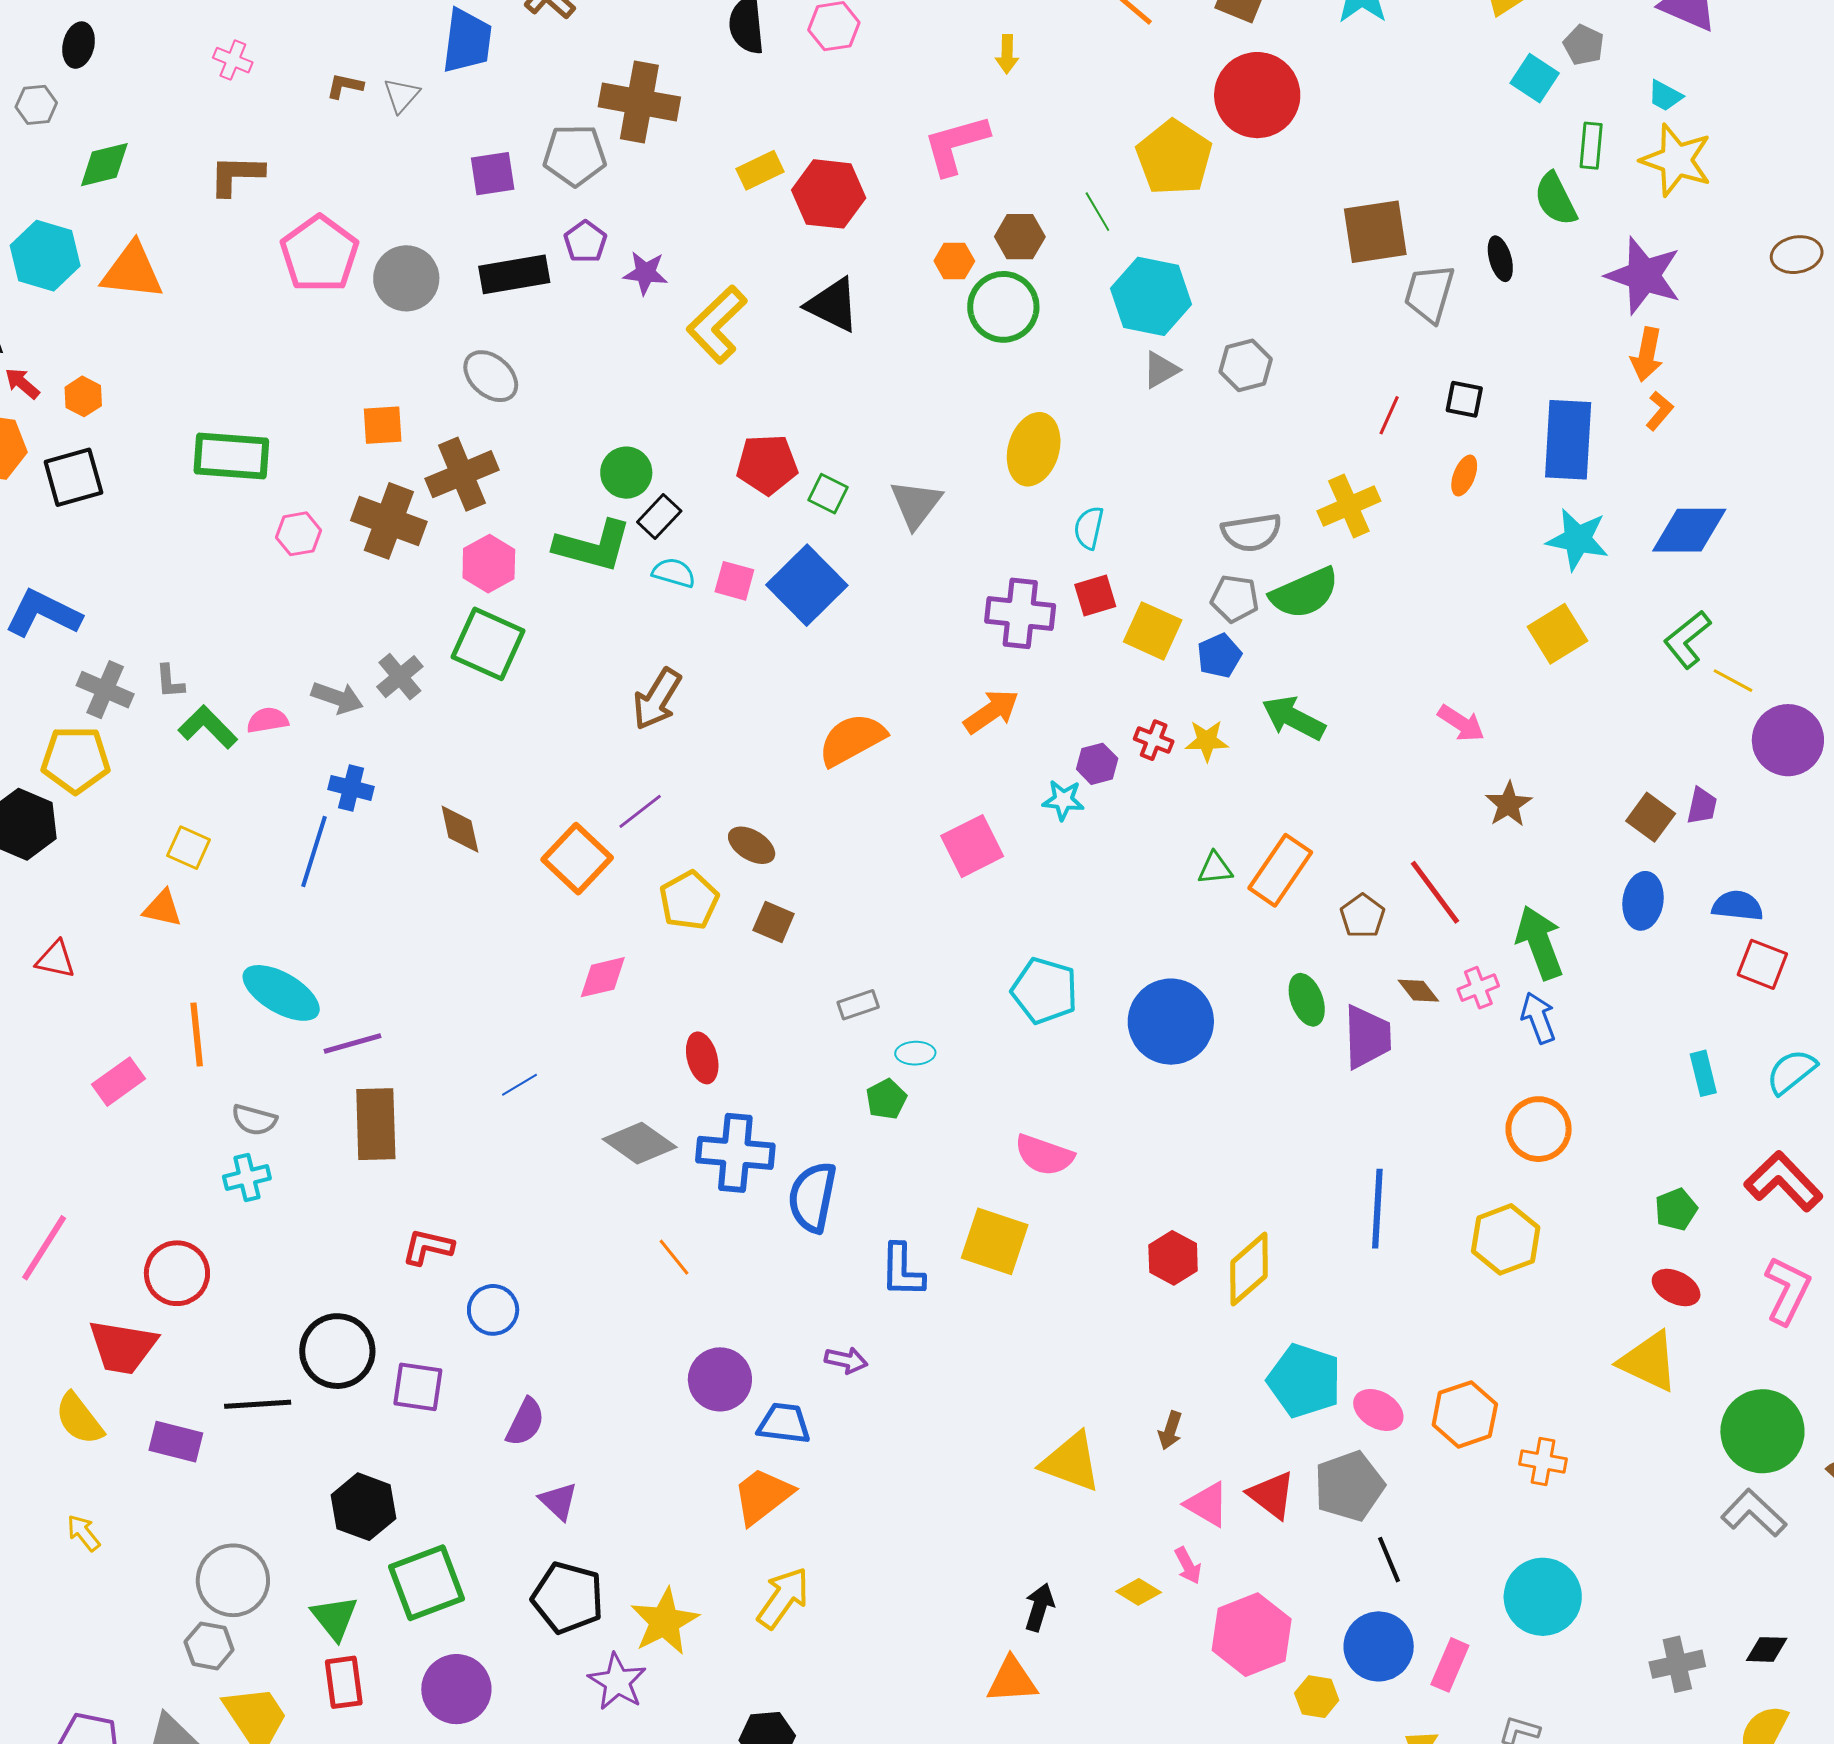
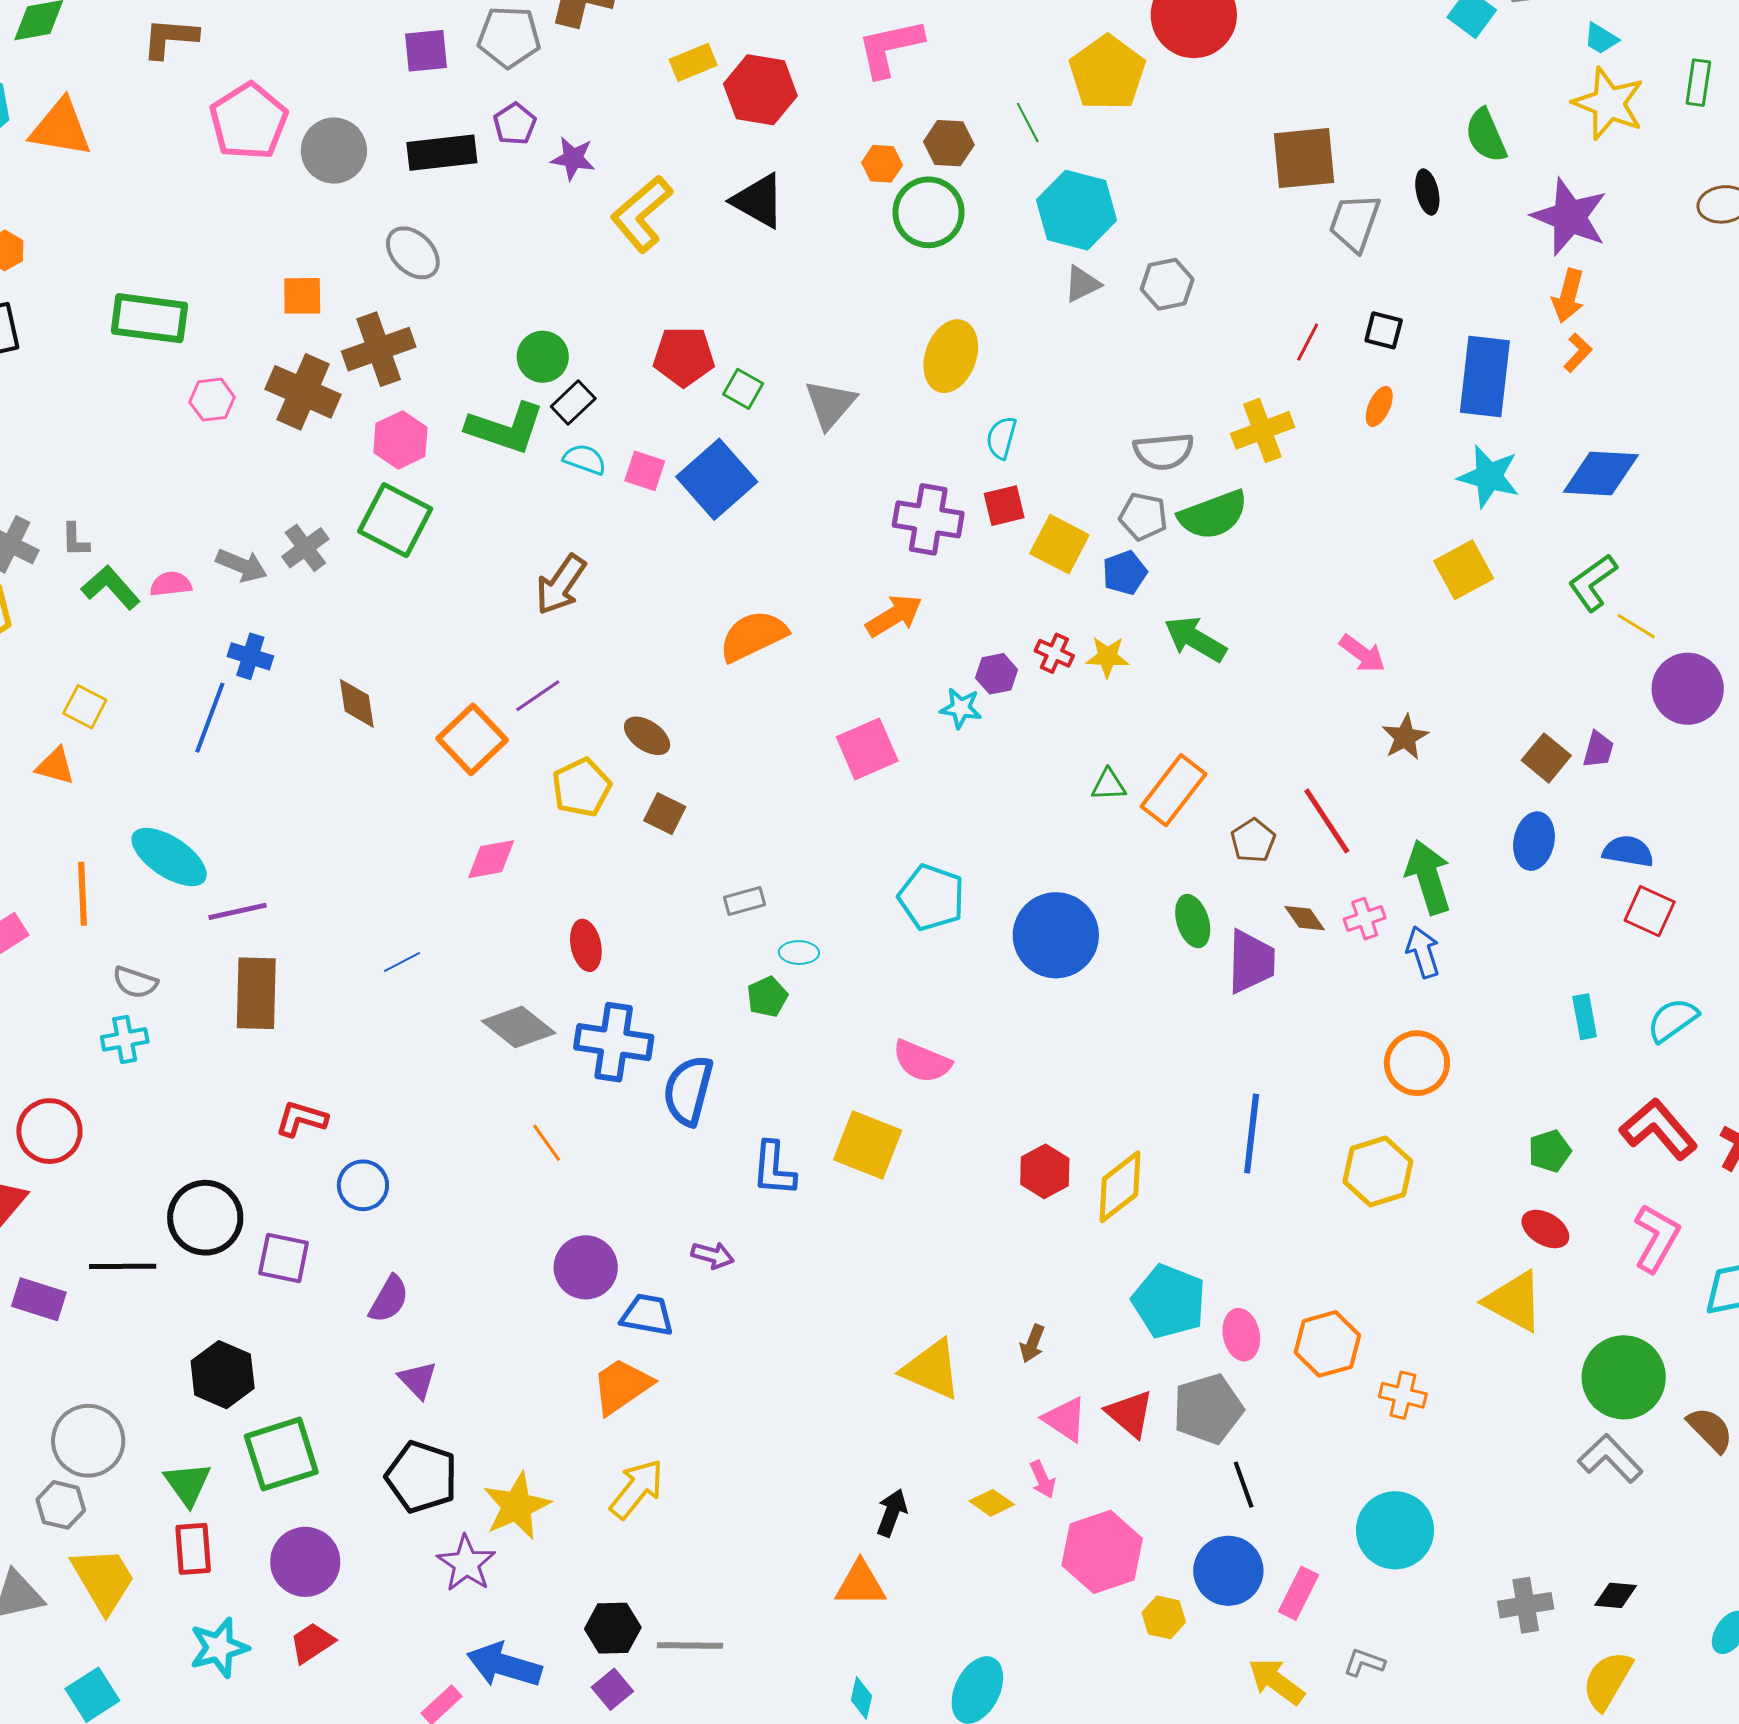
green rectangle: (1591, 146) -> (1698, 83), moved
pink ellipse: (1378, 1410) -> (1241, 1335), turned 45

